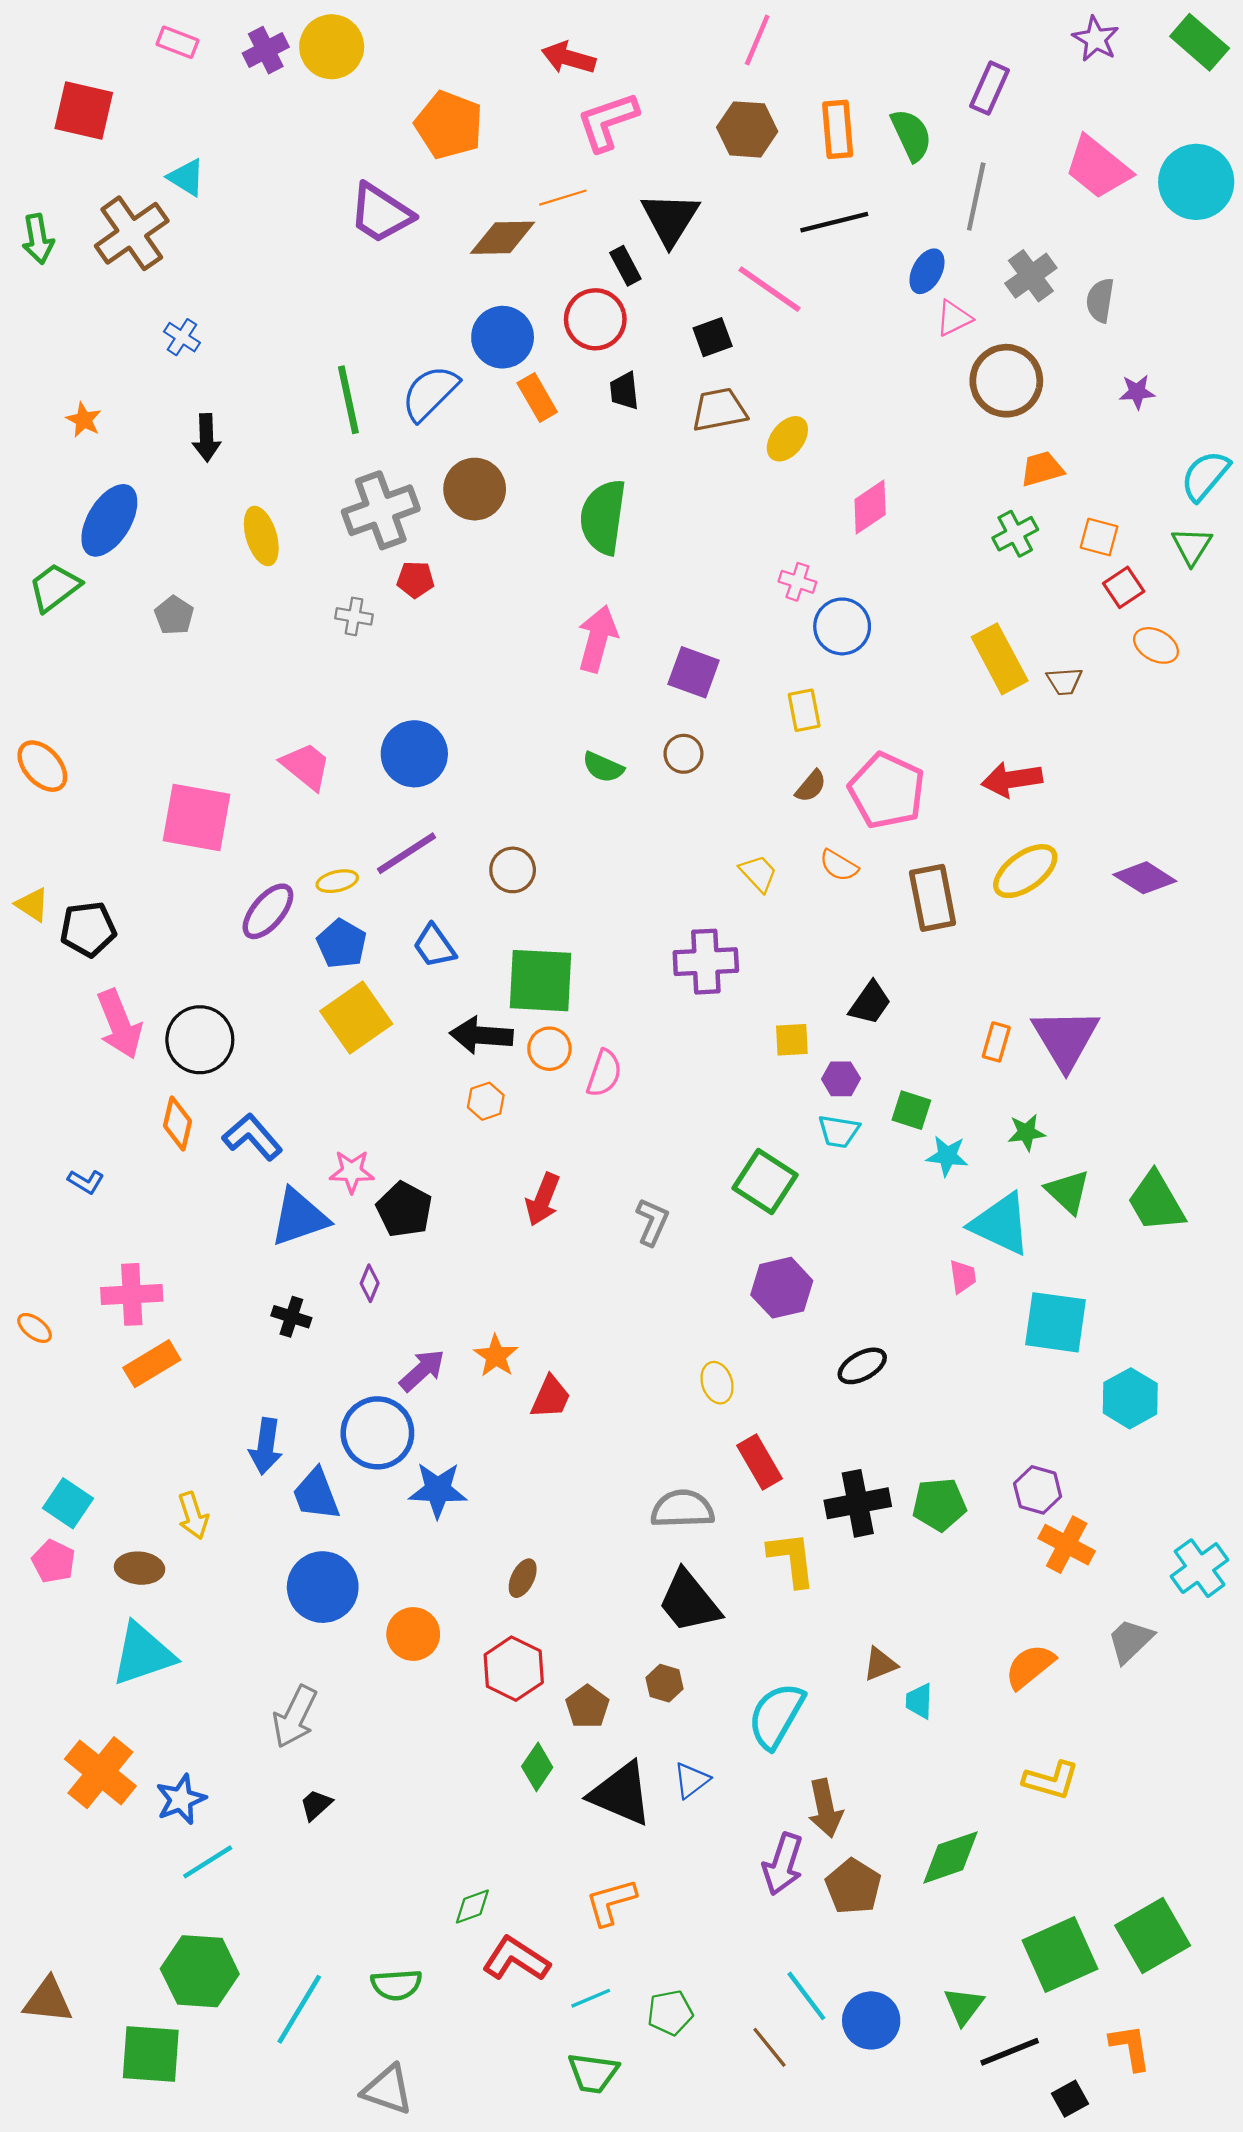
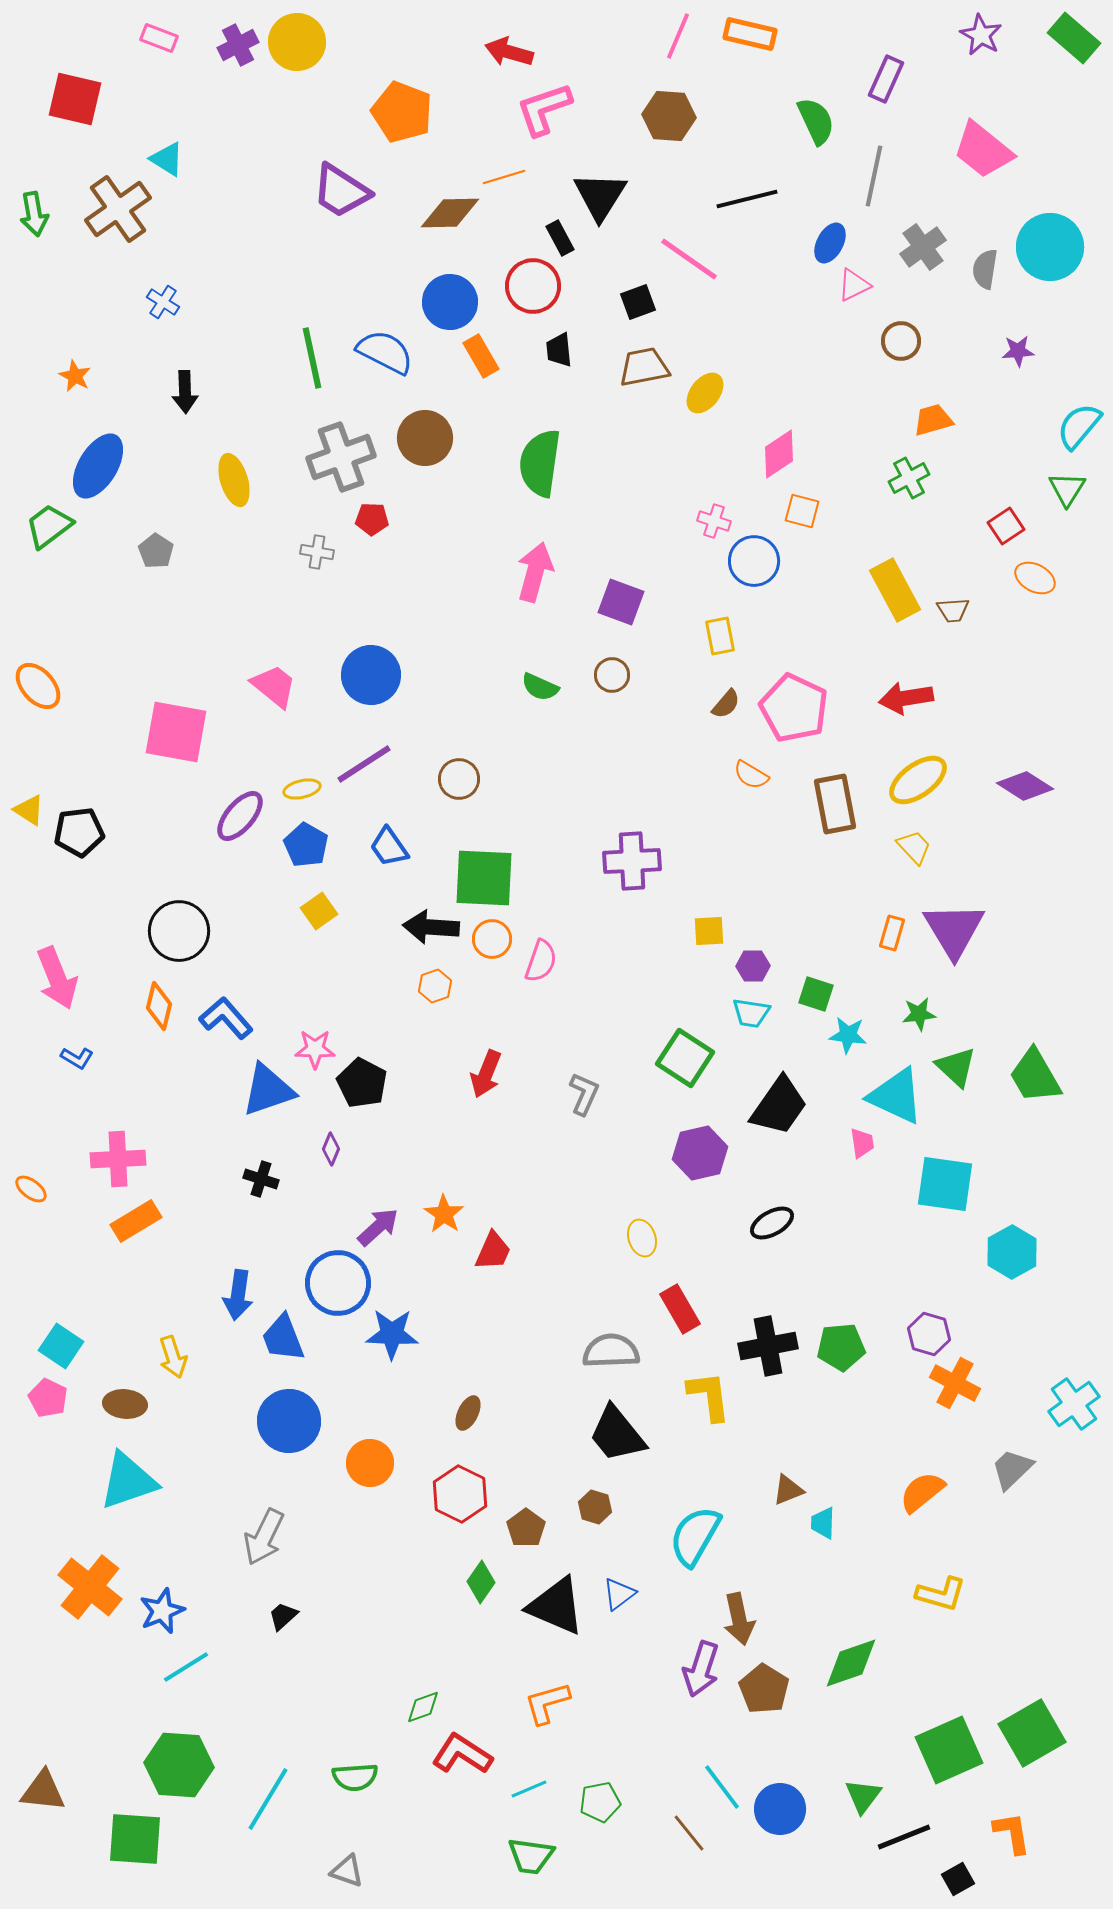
orange rectangle: (838, 129) -> (750, 34), moved, turned -72
cyan circle: (1196, 182) -> (1050, 247), moved
brown circle: (1006, 381) -> (901, 341), size x0.6
blue semicircle: (430, 393) -> (385, 352), turned 72
orange square: (1099, 537) -> (802, 511), moved
yellow trapezoid: (758, 873) -> (914, 847), moved
black trapezoid: (870, 1003) -> (779, 1106), moved, size x1.5
yellow square: (356, 1017) -> (319, 911), size x0.6
pink arrow: (119, 1024) -> (57, 978), moved
gray triangle: (387, 2090) -> (347, 1871), size x0.7

